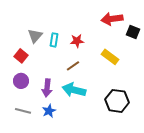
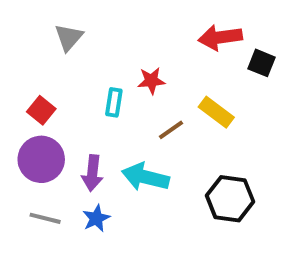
gray triangle: (35, 36) -> (69, 37), moved
cyan rectangle: (54, 40) -> (114, 102), moved
brown line: (73, 66) -> (171, 130), moved
purple circle: (21, 81) -> (41, 159), size x1.5

